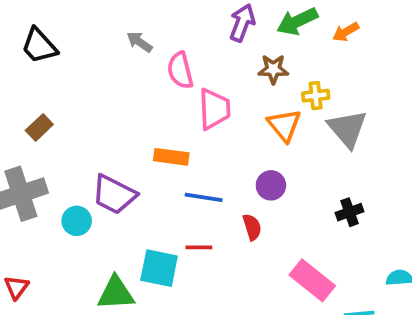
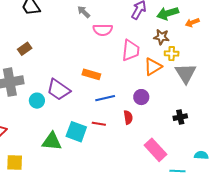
brown star: (273, 69) -> (161, 37), moved
pink semicircle: (180, 70) -> (103, 30), turned -84
pink trapezoid: (214, 109) -> (131, 50), moved
orange triangle: (284, 125) -> (153, 67), turned 30
blue line: (204, 197) -> (105, 98), turned -30

